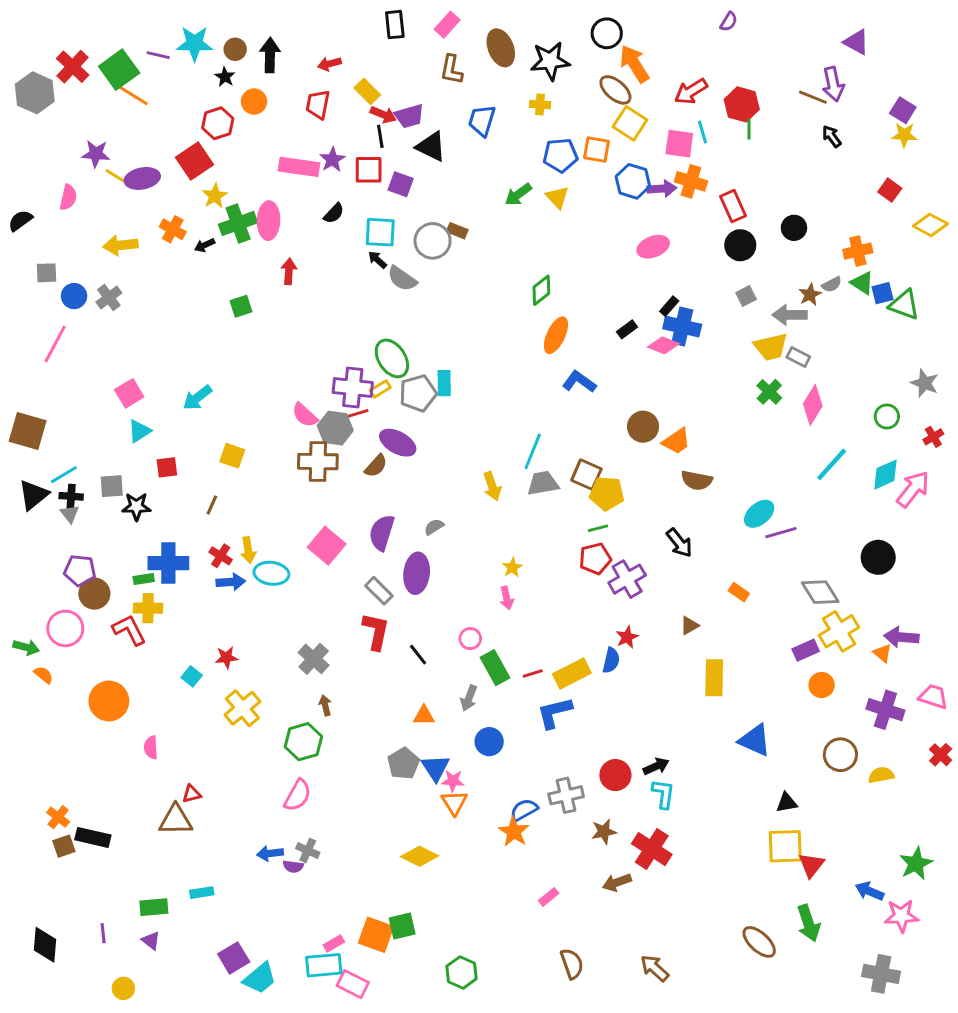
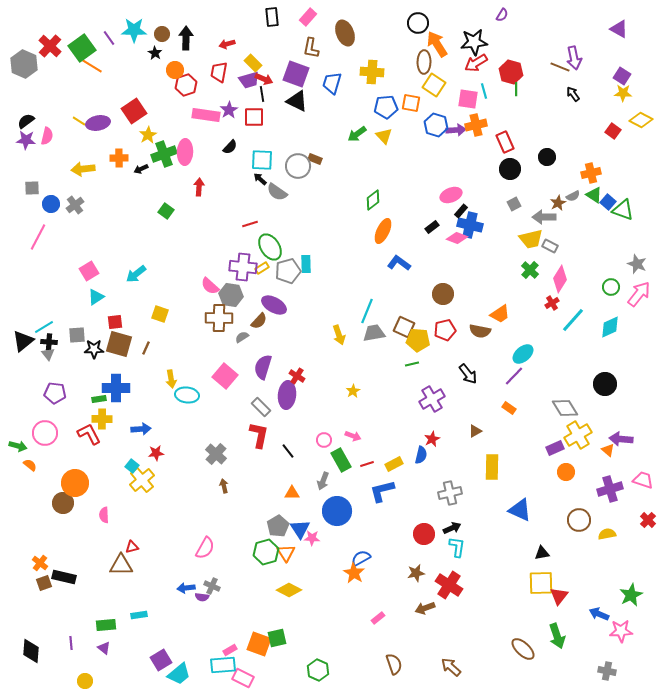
purple triangle: (856, 42) -> (619, 29), moved
purple line: (158, 55) -> (109, 38), turned 42
black star: (550, 61) -> (474, 42), moved
brown ellipse: (615, 90) -> (424, 62), turned 50
yellow cross: (540, 104) -> (372, 72), size x1.6
purple trapezoid: (409, 116) -> (249, 80), moved
red hexagon: (218, 123) -> (186, 85), moved
purple star: (96, 154) -> (26, 140), moved
orange cross: (691, 181) -> (476, 125), turned -30
purple square: (401, 184) -> (296, 74), moved, size x1.5
black semicircle: (20, 221) -> (26, 121), moved
yellow diamond: (930, 225) -> (641, 120), moved
orange cross: (173, 229) -> (119, 158), turned -30
pink ellipse: (653, 247) -> (451, 195), moved
blue square: (883, 293) -> (608, 202), turned -35
green square: (241, 306) -> (166, 211), turned -35
red line: (357, 414) -> (250, 224), moved
brown square: (28, 431) -> (119, 344), moved
red cross: (933, 437) -> (552, 303), moved
orange trapezoid: (676, 441) -> (500, 314), moved
pink arrow: (913, 489) -> (639, 294), moved
gray semicircle: (434, 527) -> (242, 337), moved
purple line: (781, 533) -> (514, 376), moved, turned -30
red cross: (221, 556) -> (297, 376), moved
red pentagon: (595, 559) -> (445, 330), moved
blue arrow: (231, 582) -> (141, 429), moved
brown circle: (94, 594) -> (63, 503), moved
pink arrow: (507, 598) -> (353, 436), moved, turned -56
yellow rectangle: (572, 673) -> (394, 464), size x0.7
yellow cross: (242, 708) -> (142, 480), moved
purple cross: (885, 710) -> (610, 489), turned -35
green hexagon: (303, 742) -> (266, 552), moved
blue circle: (489, 742) -> (337, 511), size x1.5
gray cross: (566, 795) -> (450, 493), moved
orange triangle: (454, 803) -> (286, 553), moved
gray cross: (881, 974) -> (607, 671), size x0.7

